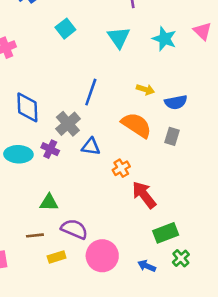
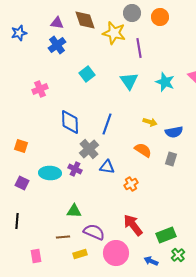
blue diamond: (27, 107) -> (70, 122), moved
orange semicircle: (136, 125) -> (143, 150), size x0.7
red arrow: (144, 195) -> (133, 225), moved

